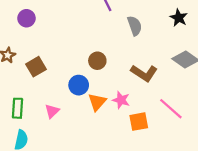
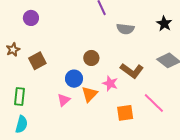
gray semicircle: (135, 26) -> (125, 29), turned 114
pink star: (121, 100) -> (110, 83), moved
pink triangle: (52, 111) -> (64, 100), moved

